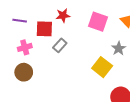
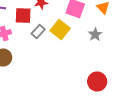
yellow square: (102, 67) -> (60, 30), moved

